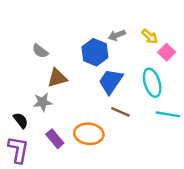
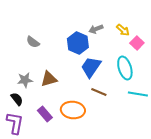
brown triangle: (57, 78) -> (49, 79), moved
gray star: (43, 102) -> (25, 80), moved

